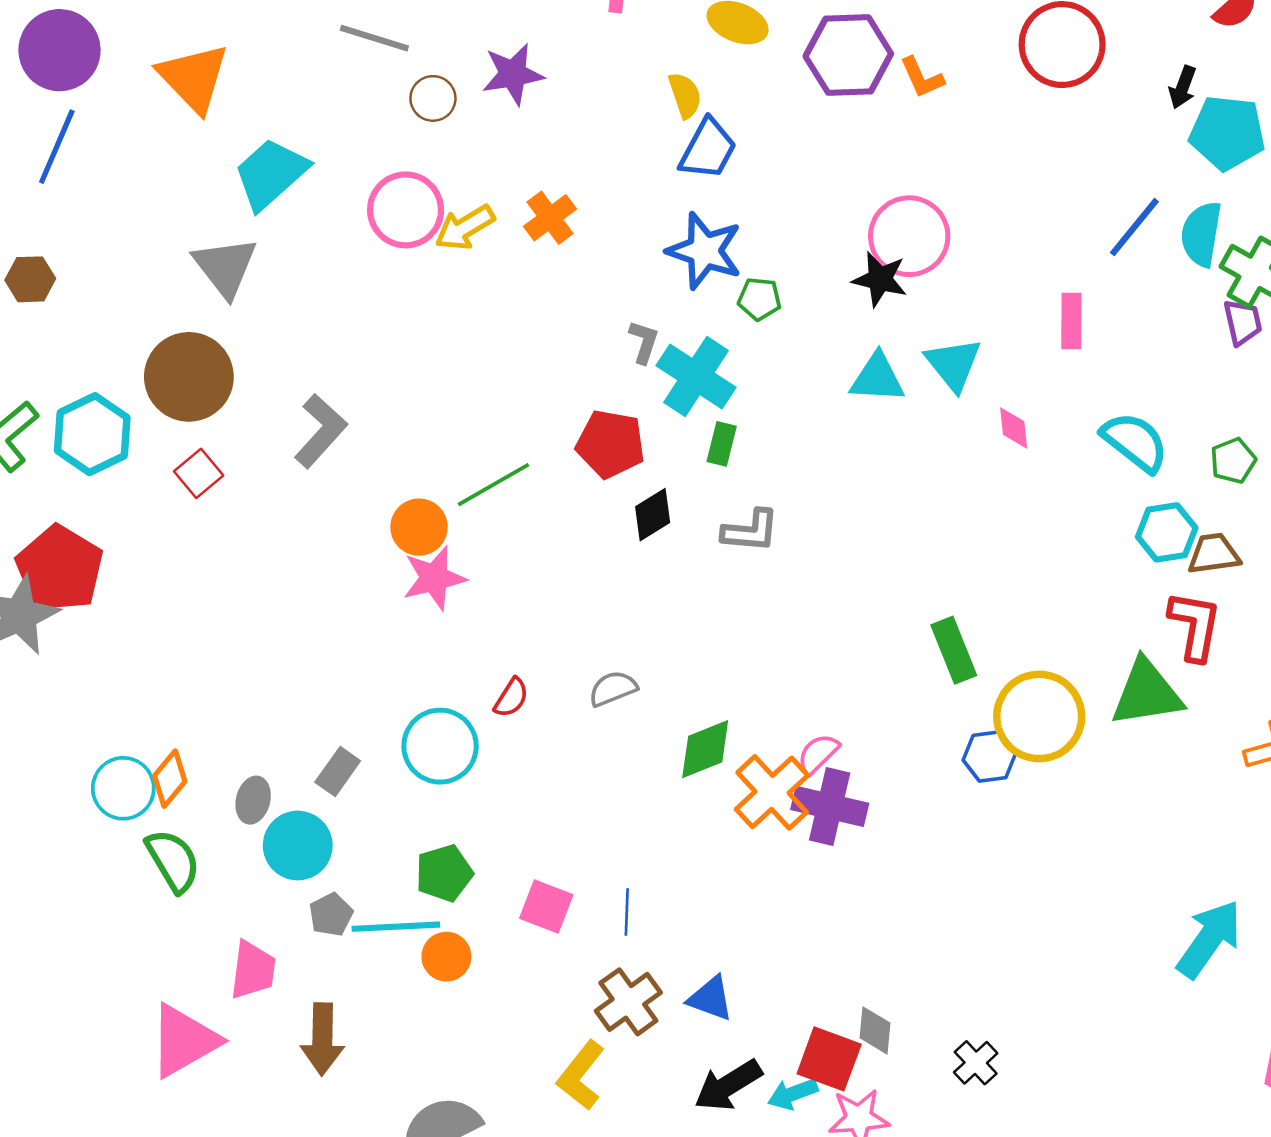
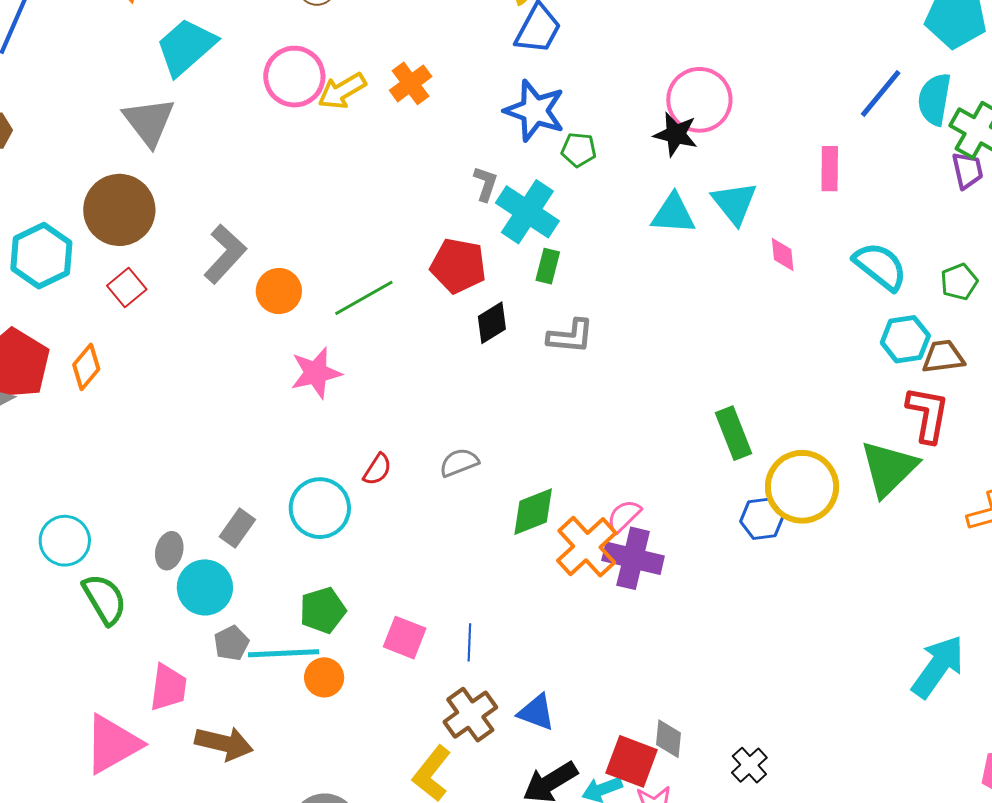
orange circle: (419, 527) -> (279, 291), moved
green triangle: (1147, 693) -> (889, 468), turned -36
orange diamond: (170, 779) -> (86, 367), moved
brown arrow: (322, 1039) -> (224, 743), turned -78

